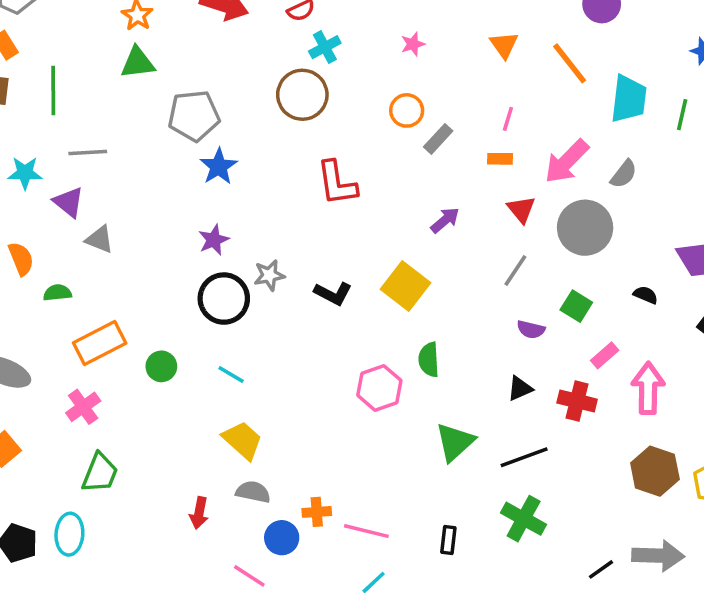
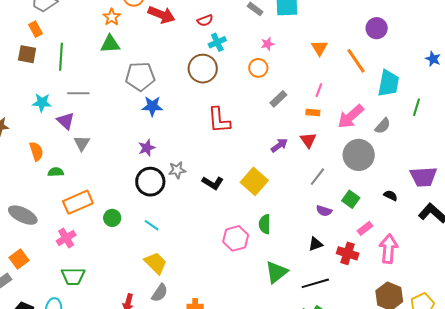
orange circle: (407, 110) -> (258, 68), moved
green line: (682, 115) -> (416, 107), moved
blue star: (219, 166) -> (152, 106), turned 30
red triangle: (521, 209) -> (308, 140), moved
gray triangle: (100, 239) -> (82, 143), turned 36
green trapezoid: (100, 473) -> (73, 276), turned 65
gray semicircle: (253, 492) -> (160, 293), turned 108

